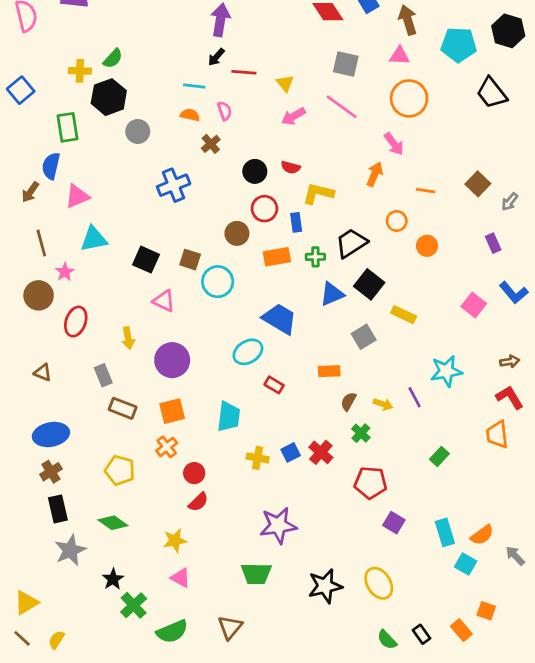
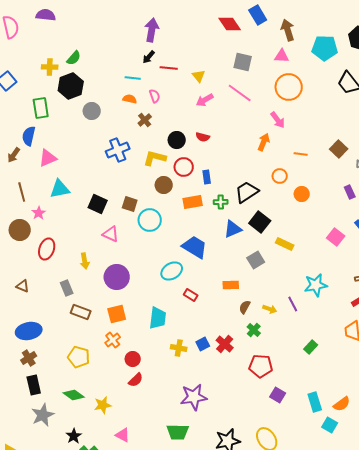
yellow L-shape: (318, 193) -> (155, 158), moved
yellow star: (175, 541) -> (103, 405), moved

